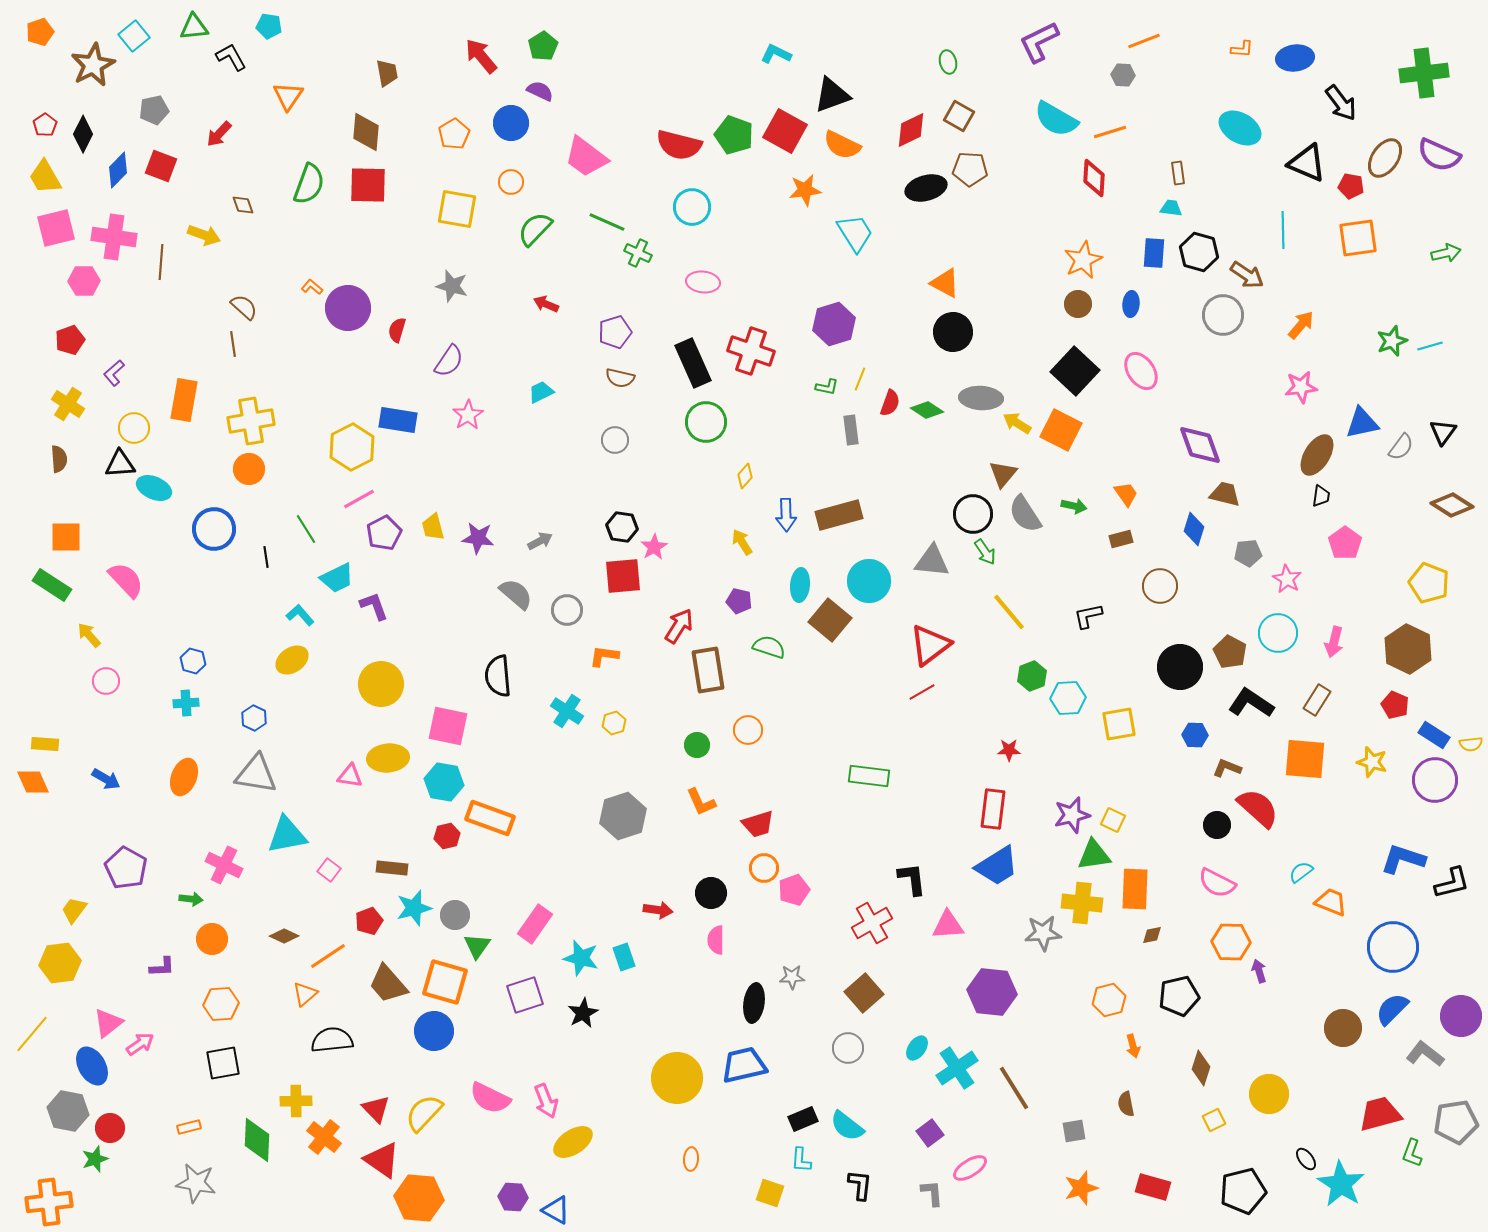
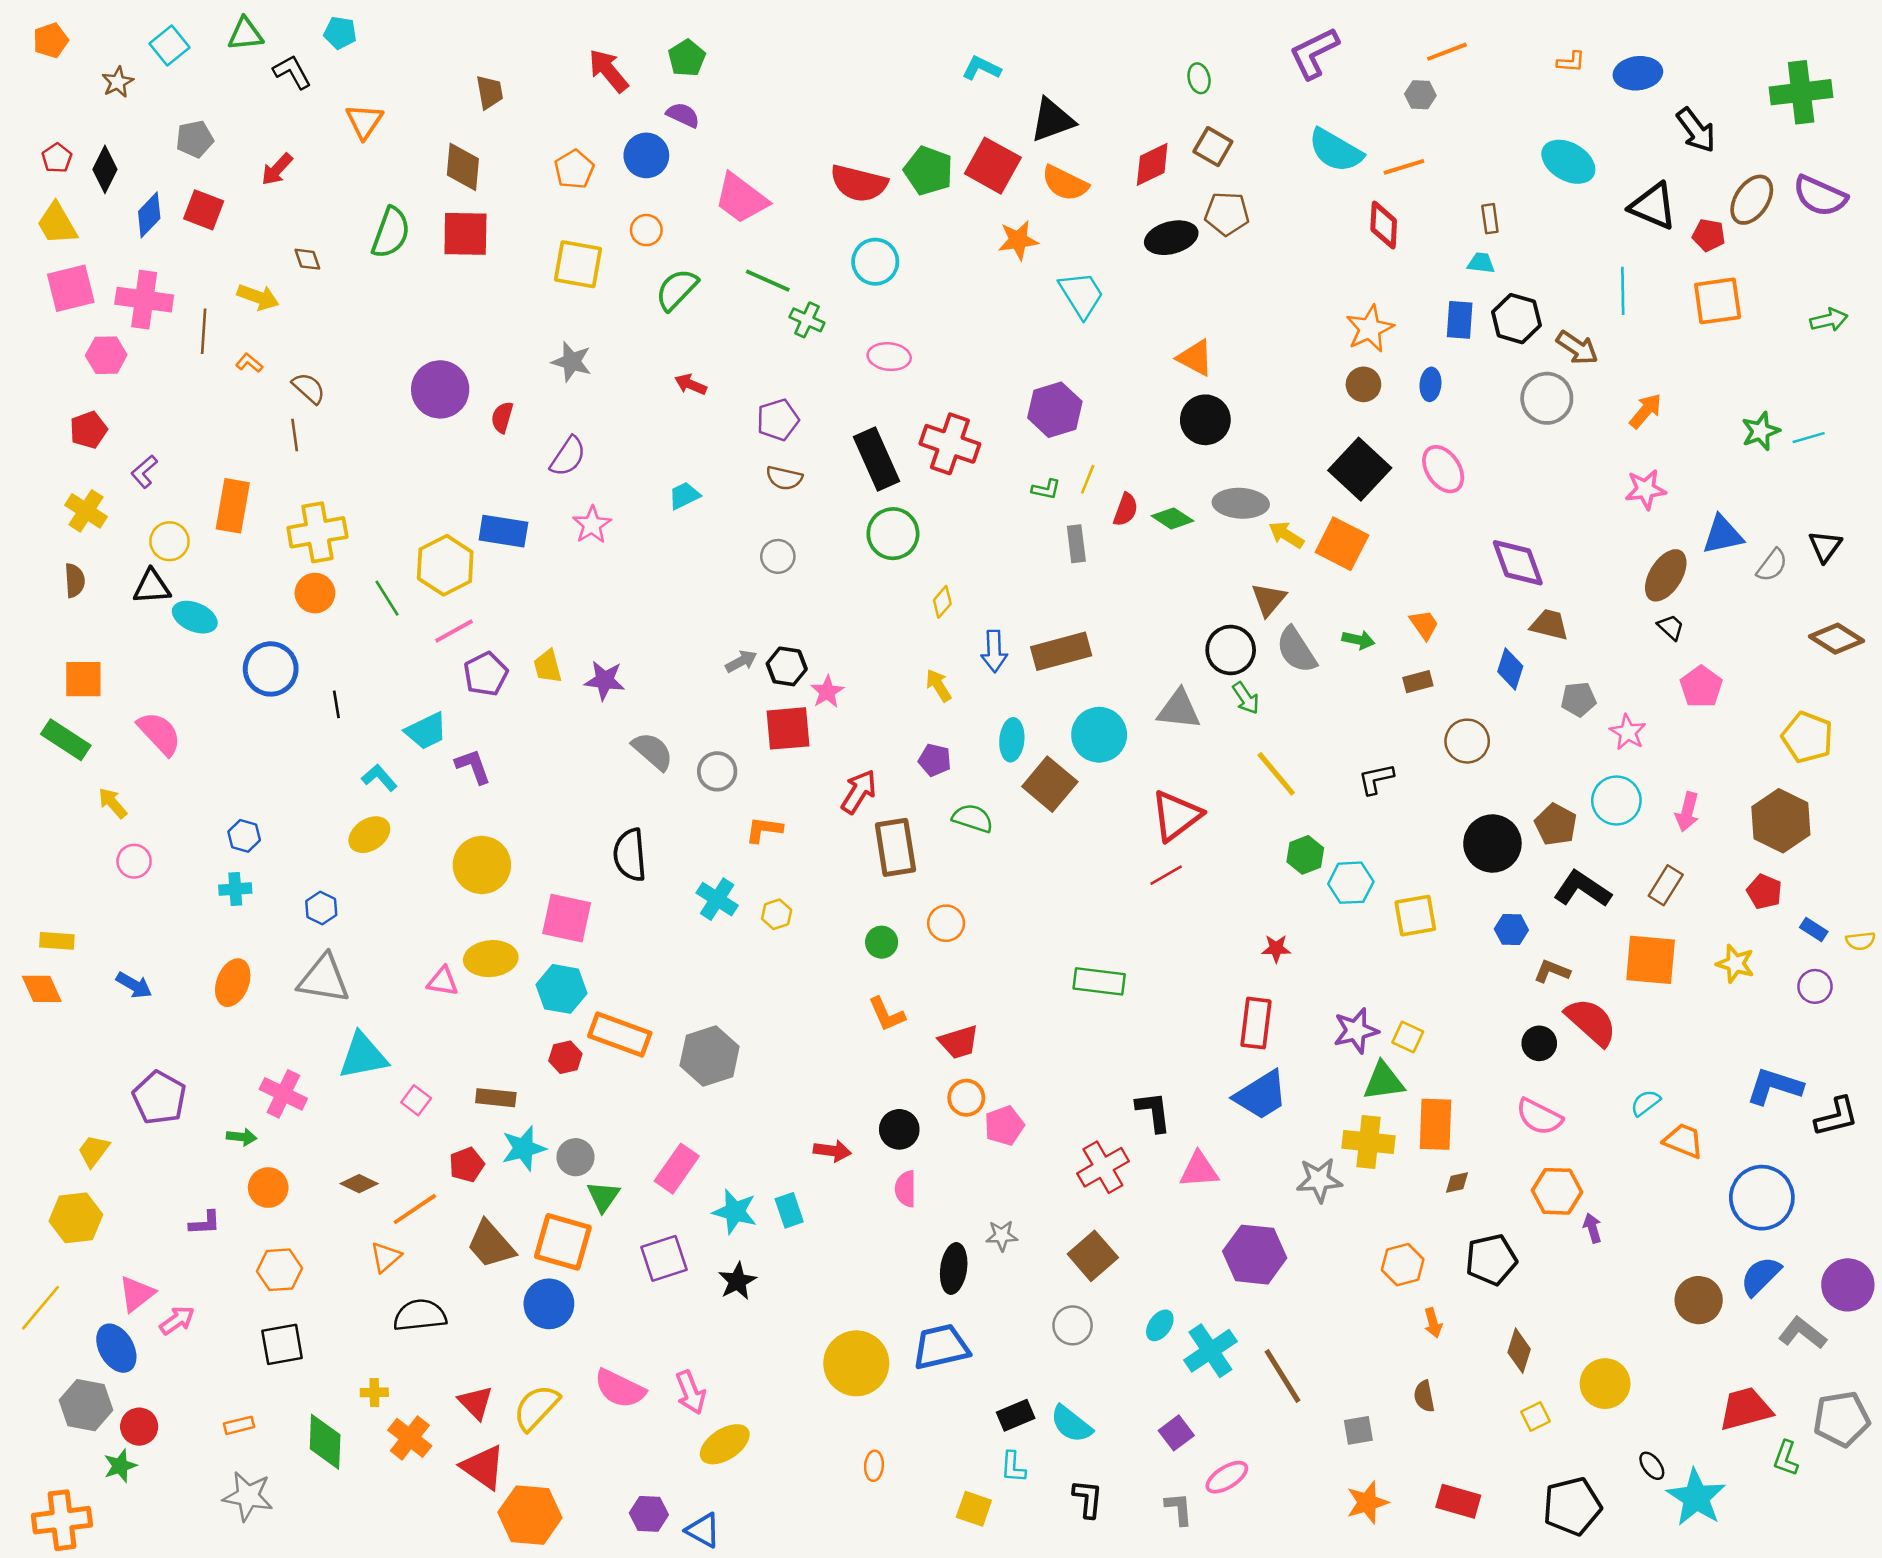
brown star: (93, 65) -> (118, 82), size x0.6
orange L-shape: (312, 287) -> (249, 363), moved
black trapezoid: (1321, 496) -> (1671, 627), turned -55
green line: (306, 529) -> (387, 598), moved
gray arrow: (540, 541) -> (741, 661), moved
blue rectangle: (1434, 735) -> (1814, 930), size x0.7
purple circle: (1435, 780) -> (1815, 986), size x0.6
gray hexagon: (623, 816) -> (710, 1056), moved
yellow cross: (296, 1101) -> (374, 1392), size x0.7

